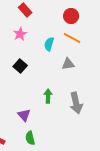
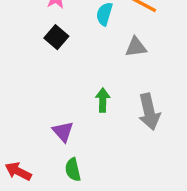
black square: (20, 66) -> (56, 37), moved

